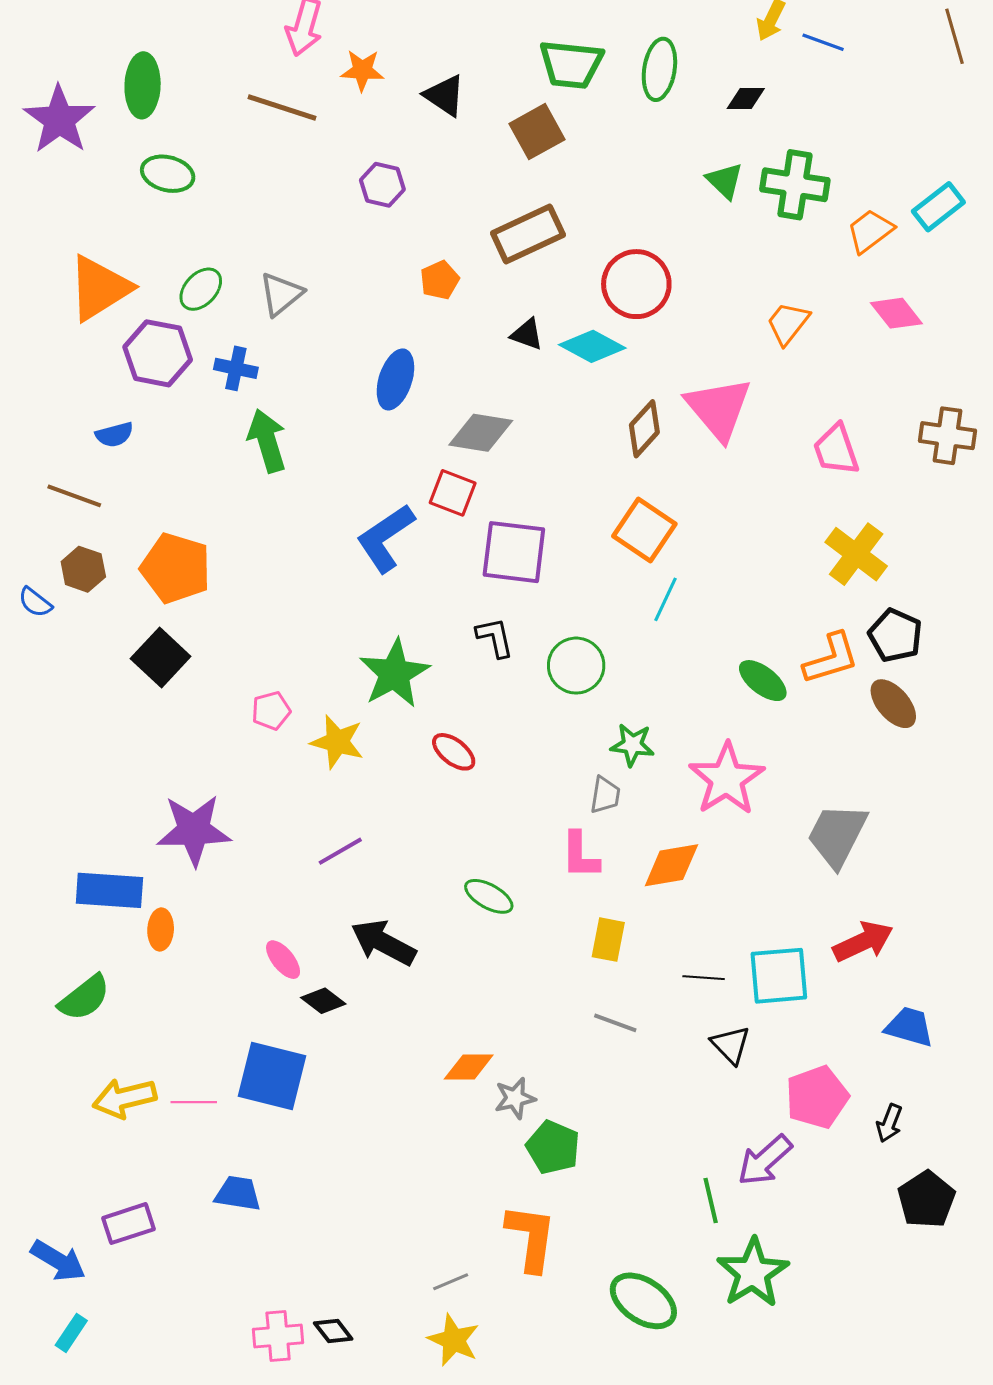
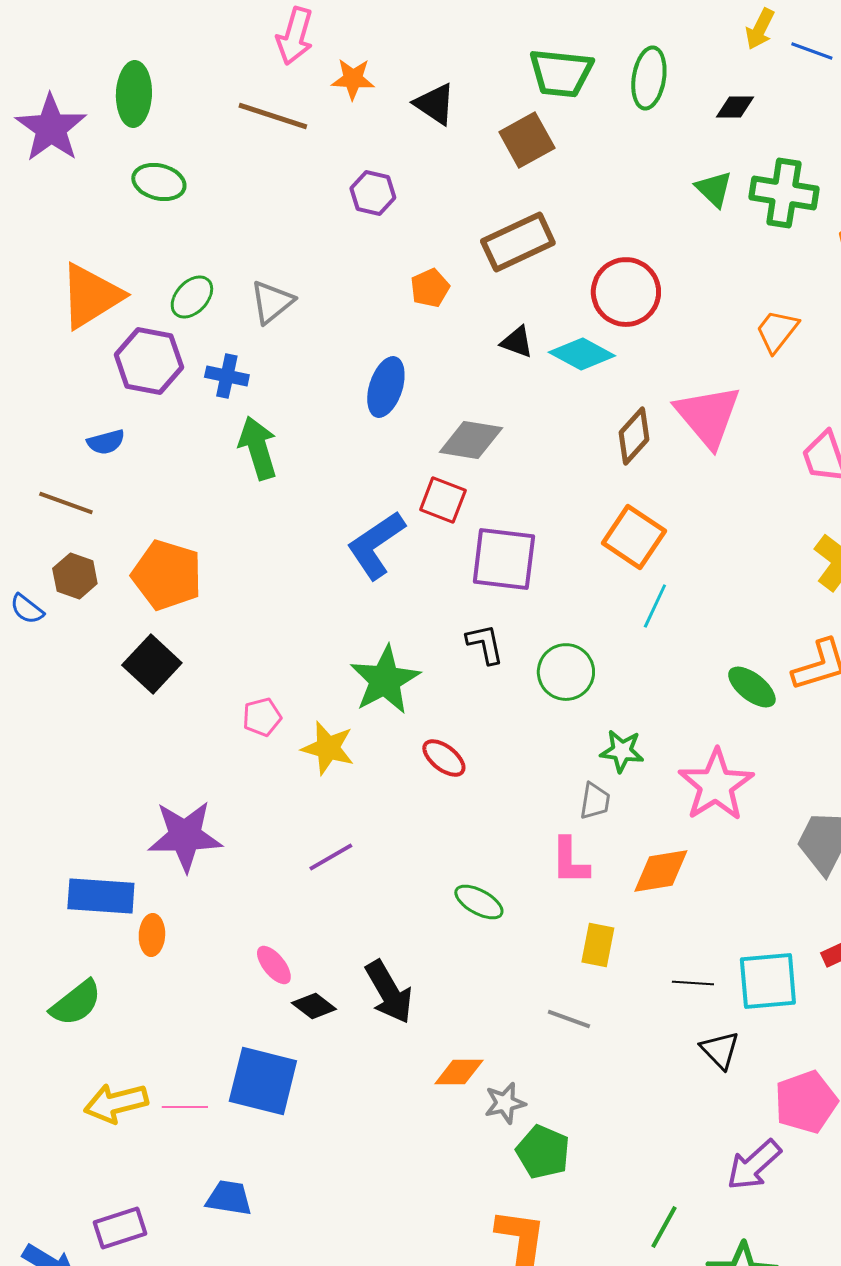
black arrow: (383, 943) -> (389, 992), moved, turned -148
gray line: (615, 1023) -> (569, 1019), moved
green line: (711, 1200) -> (664, 1227), moved, turned 42

